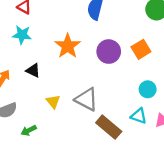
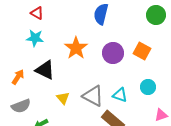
orange square: (141, 49) -> (142, 51), turned -30
black triangle: (33, 70) -> (45, 70), size x1.5
cyan triangle: (139, 116) -> (120, 95), moved

